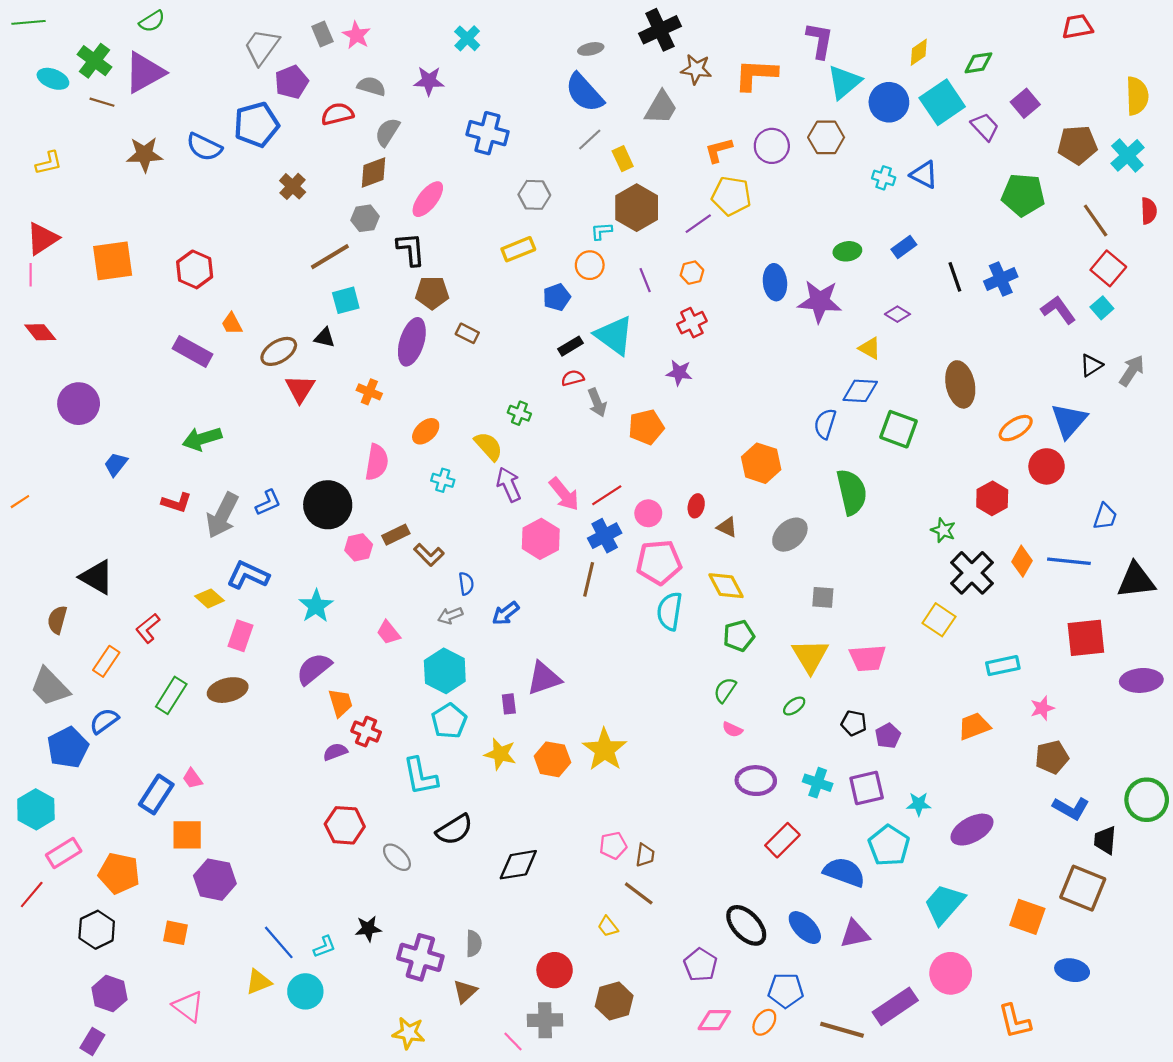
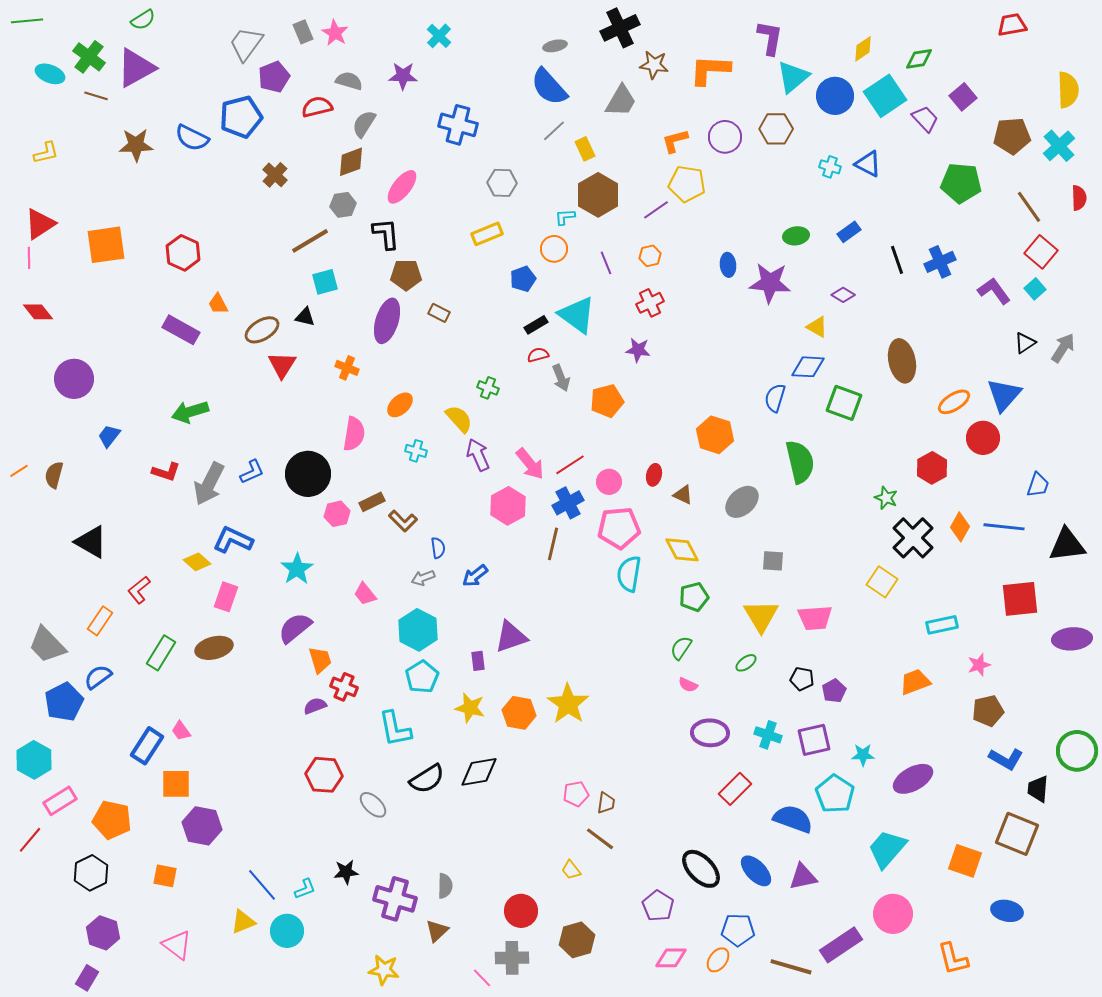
blue ellipse: (775, 282) -> (728, 265), size x0.7
brown semicircle: (57, 620) -> (54, 475), moved
black diamond: (518, 865) -> (479, 772), moved

